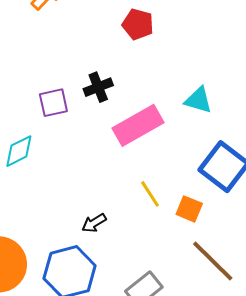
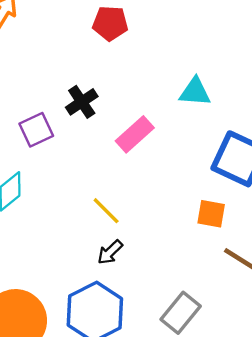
pink rectangle: (138, 125) -> (135, 134), size x0.7
yellow line: (150, 194) -> (106, 211), moved

